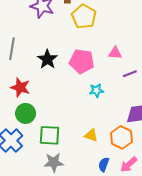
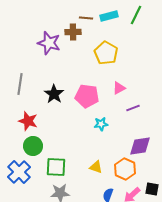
yellow pentagon: (84, 17) -> (106, 53), moved
pink triangle: (115, 53) -> (119, 88), turned -32

